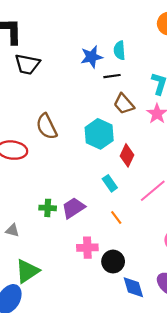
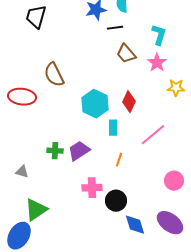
black trapezoid: (27, 64) -> (36, 17), turned 95
cyan hexagon: (99, 134) -> (95, 104), moved
cyan rectangle: (110, 183) -> (113, 128), turned 35
orange line: (116, 218) -> (119, 160), turned 56

